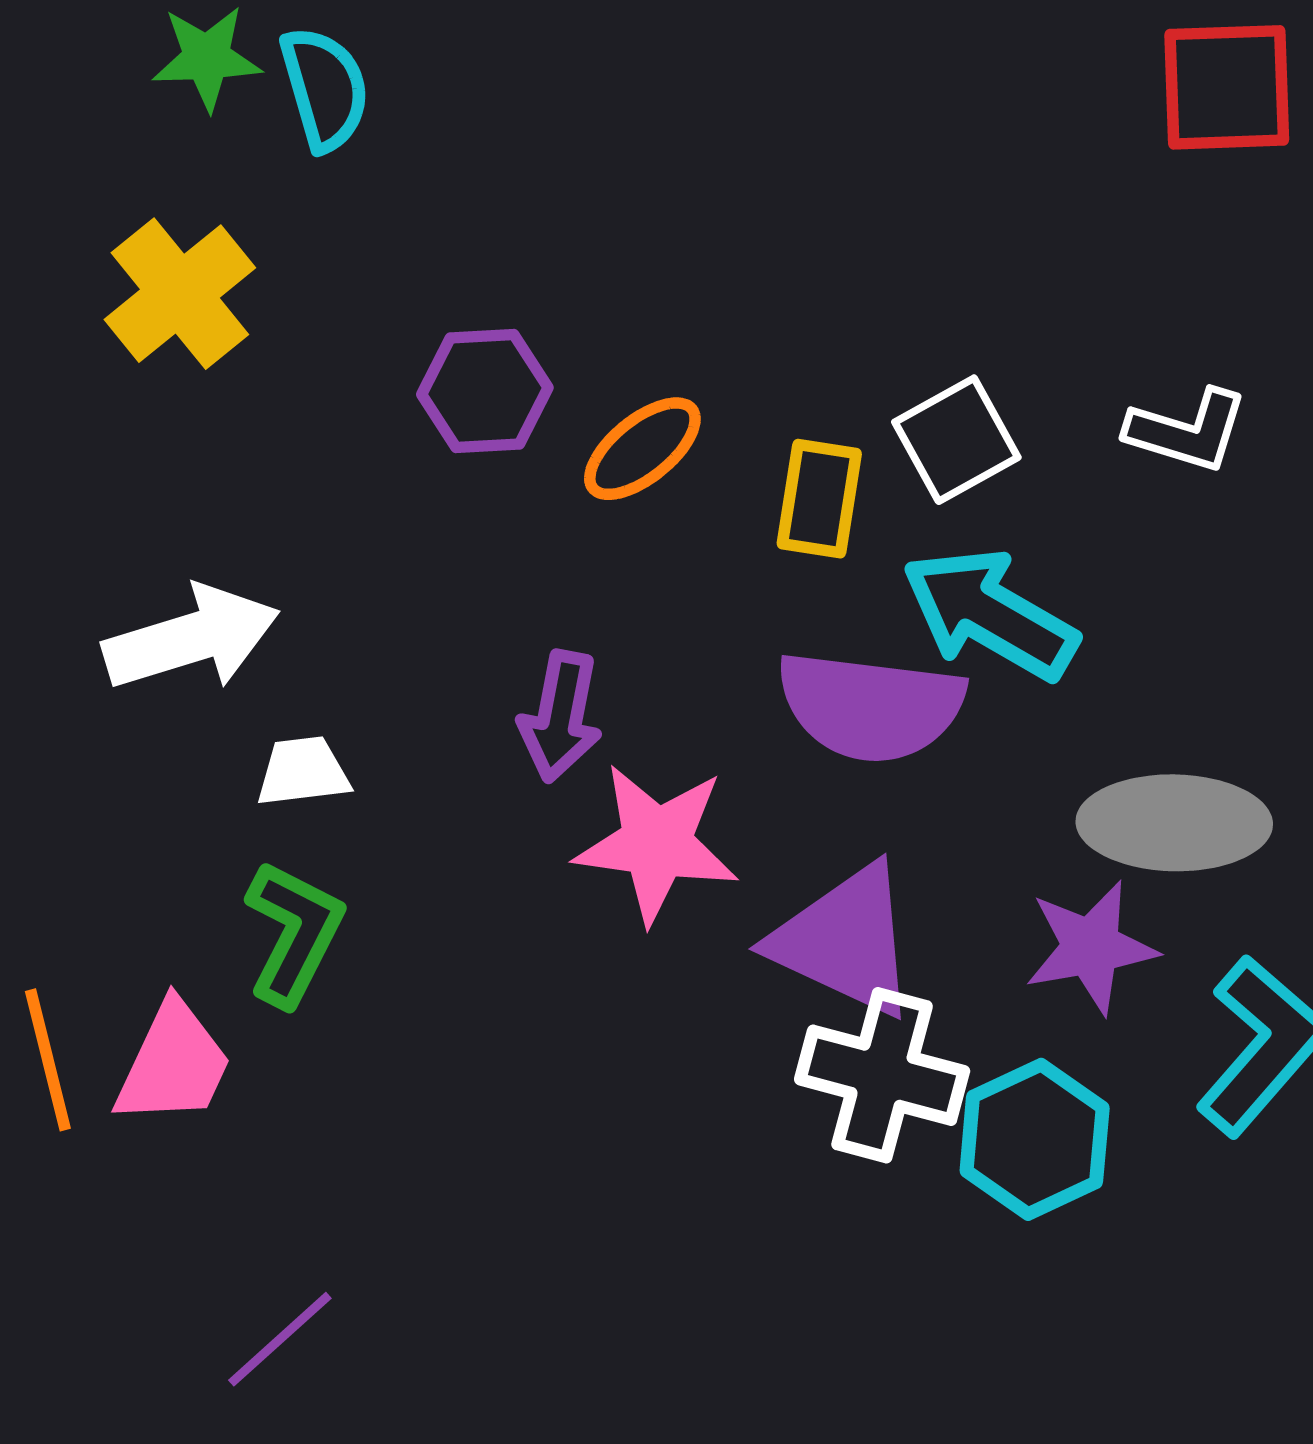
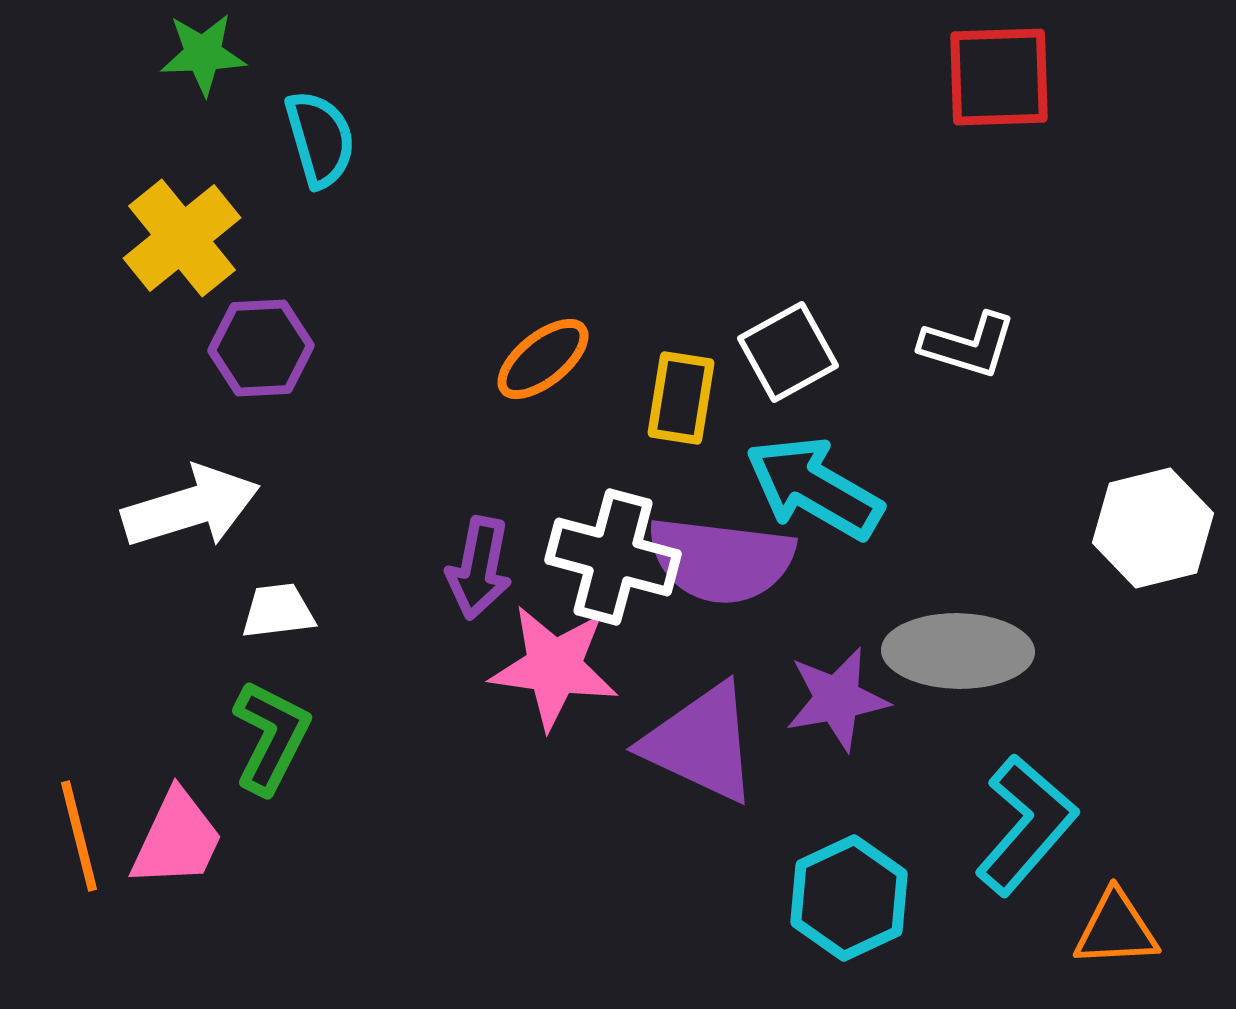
cyan semicircle: (325, 89) -> (320, 139), moved
purple hexagon: (485, 391) -> (261, 348), moved
purple star: (1091, 947) -> (837, 699), moved
white cross: (882, 1075) -> (613, 557), moved

